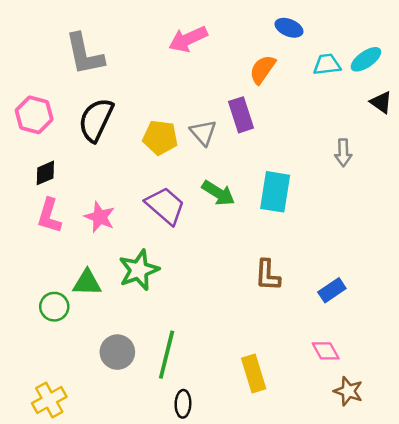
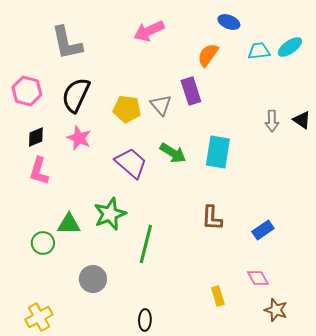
black triangle: (381, 102) -> (302, 120), moved
pink star: (100, 217) -> (79, 138), moved
green line: (167, 355) -> (146, 244), moved
yellow rectangle: (254, 374) -> (218, 296), moved, size x0.7

